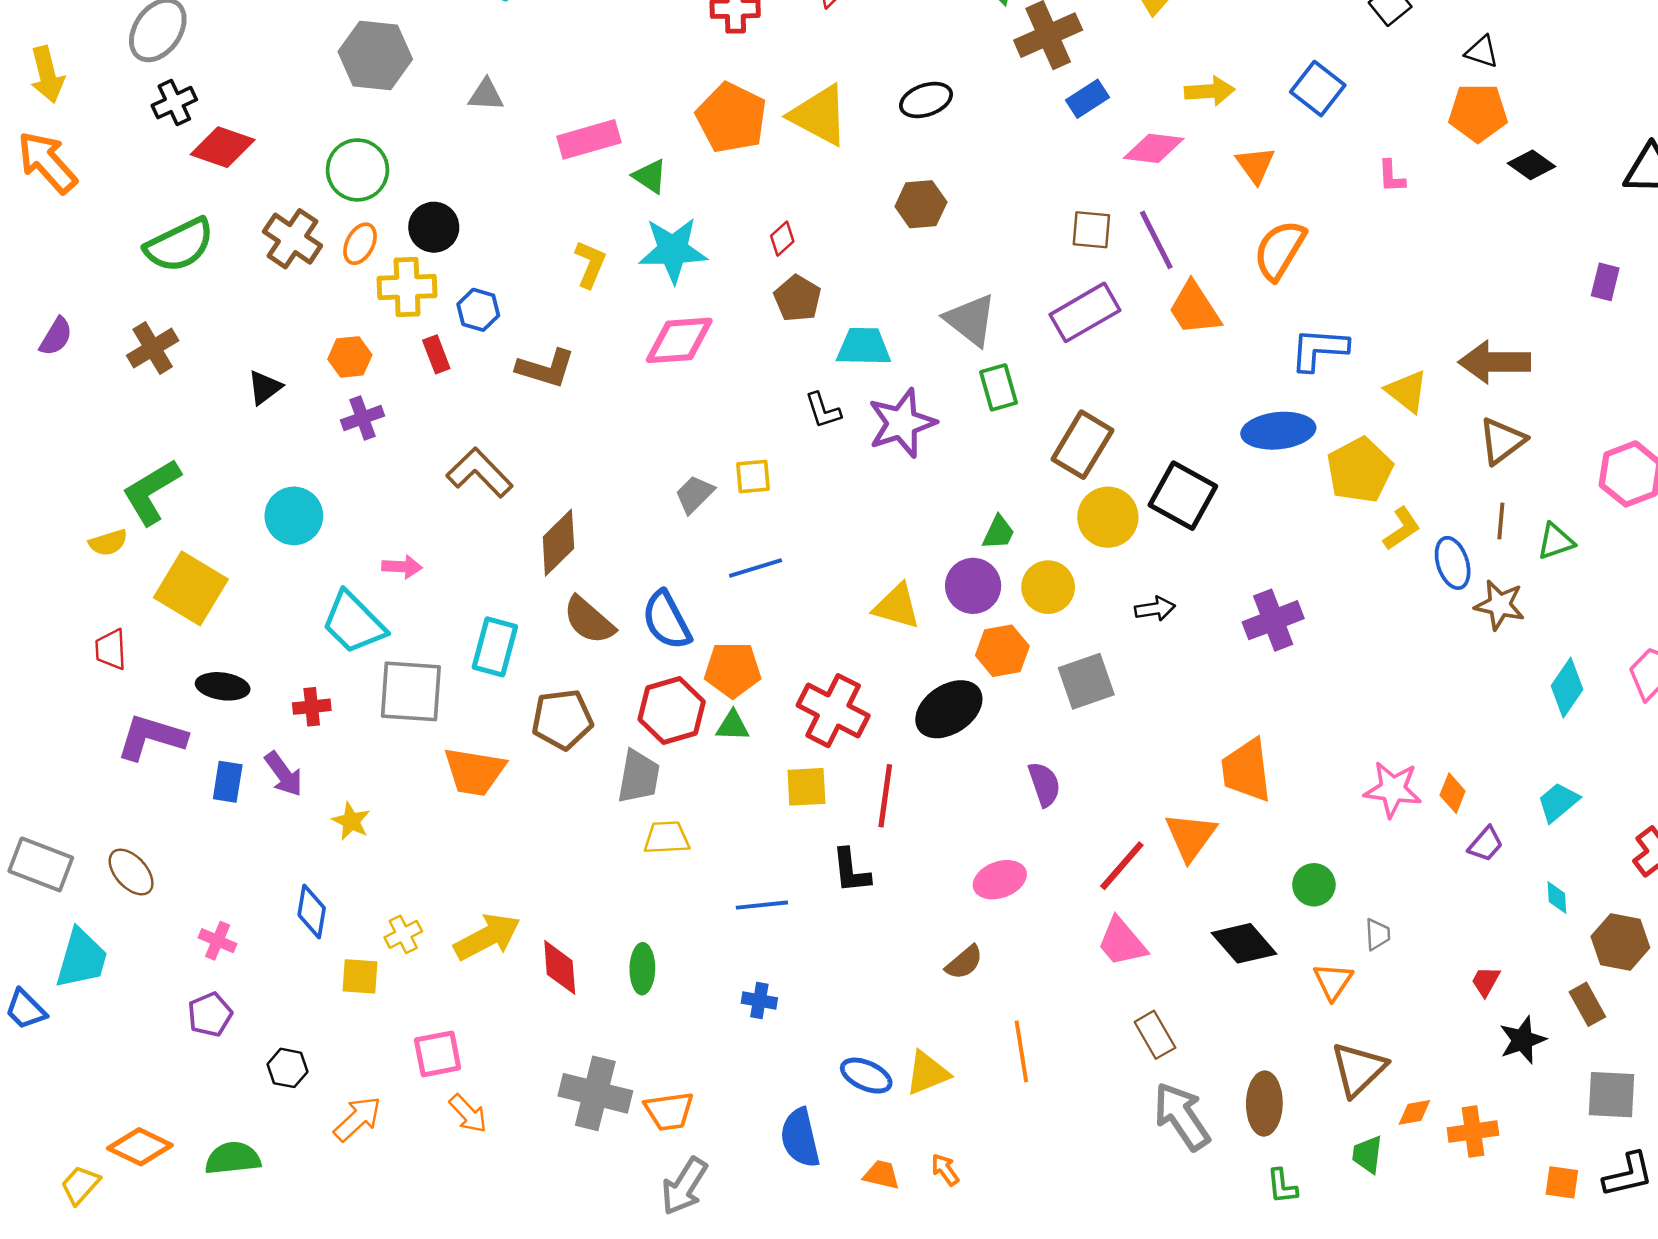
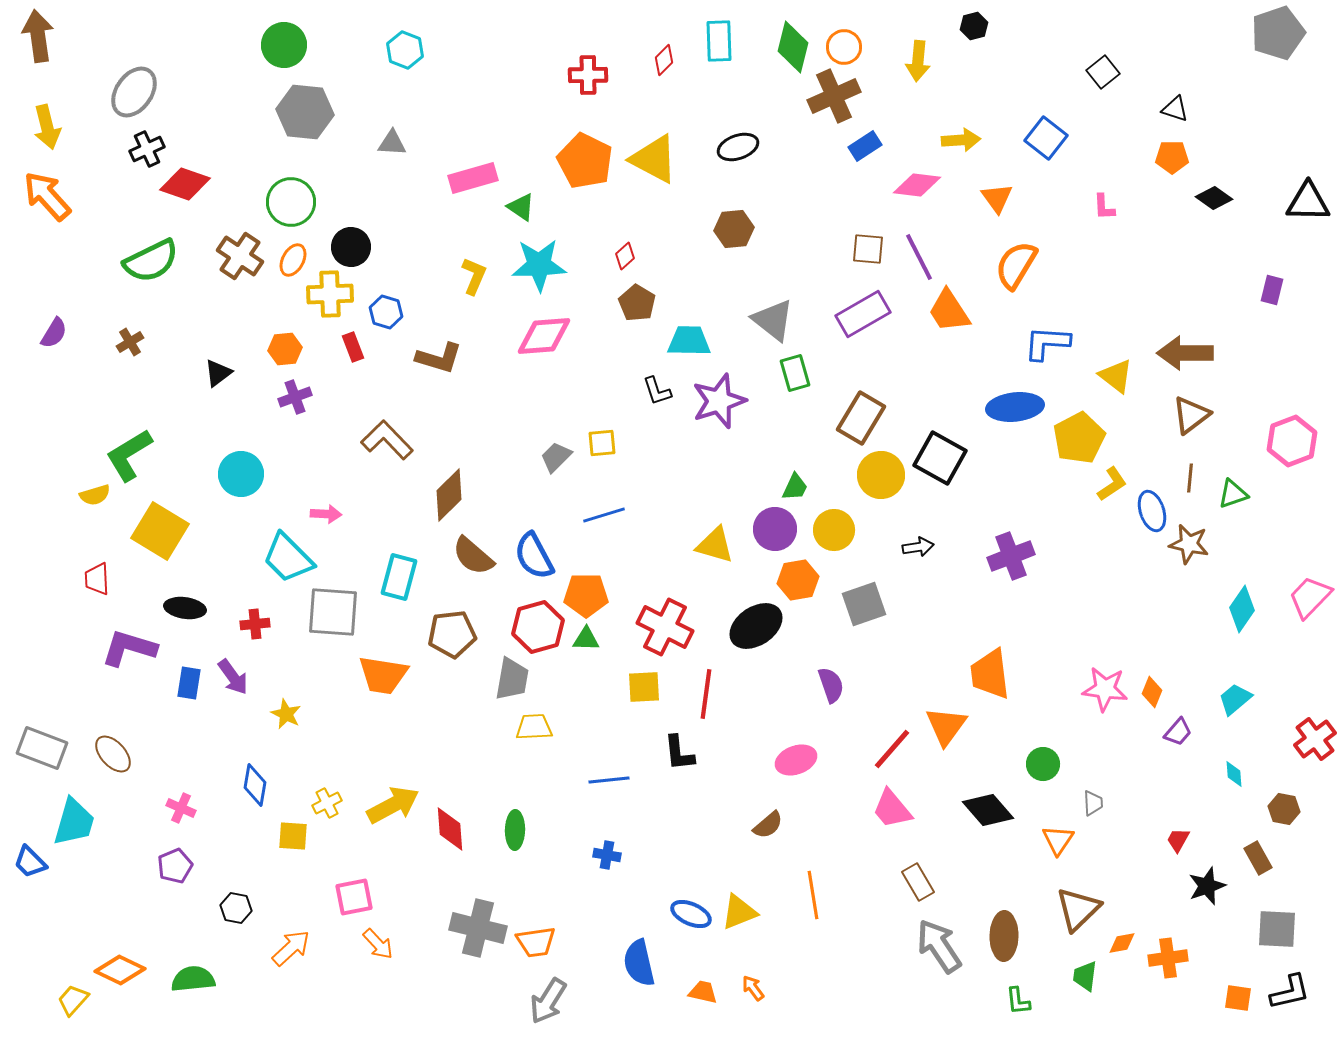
orange pentagon: (1478, 113) -> (1172, 157), size x0.7
brown cross: (153, 348) -> (130, 342), size x0.7
brown hexagon: (1620, 942) -> (1284, 809), size x0.7

